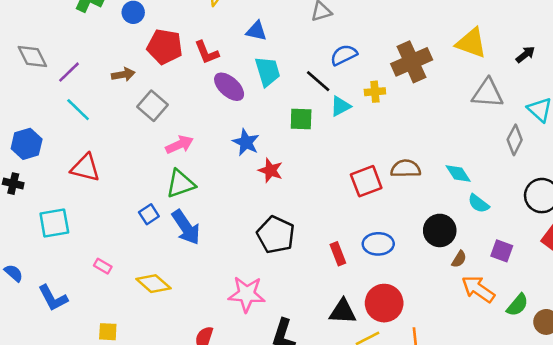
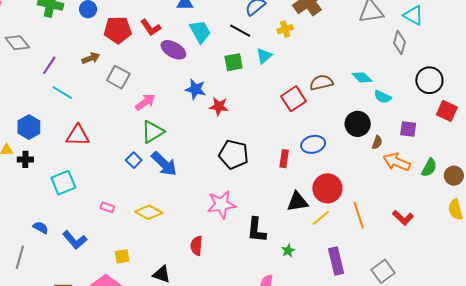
gray diamond: (32, 57) -> (17, 43), moved
cyan triangle: (340, 106) -> (264, 56), moved
red rectangle: (338, 254) -> (284, 159), turned 42

